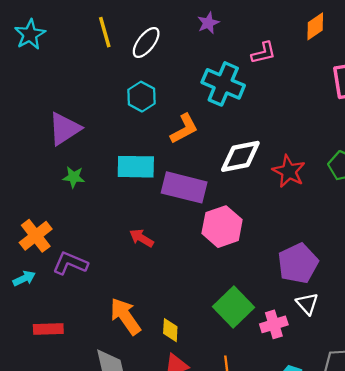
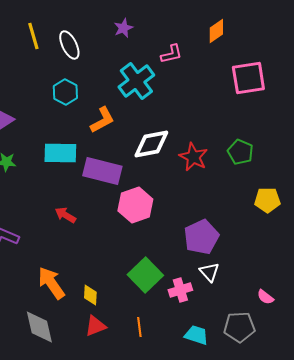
white ellipse: (146, 42) -> (69, 45), turned -64
cyan cross: (223, 84) -> (136, 81), turned 30

